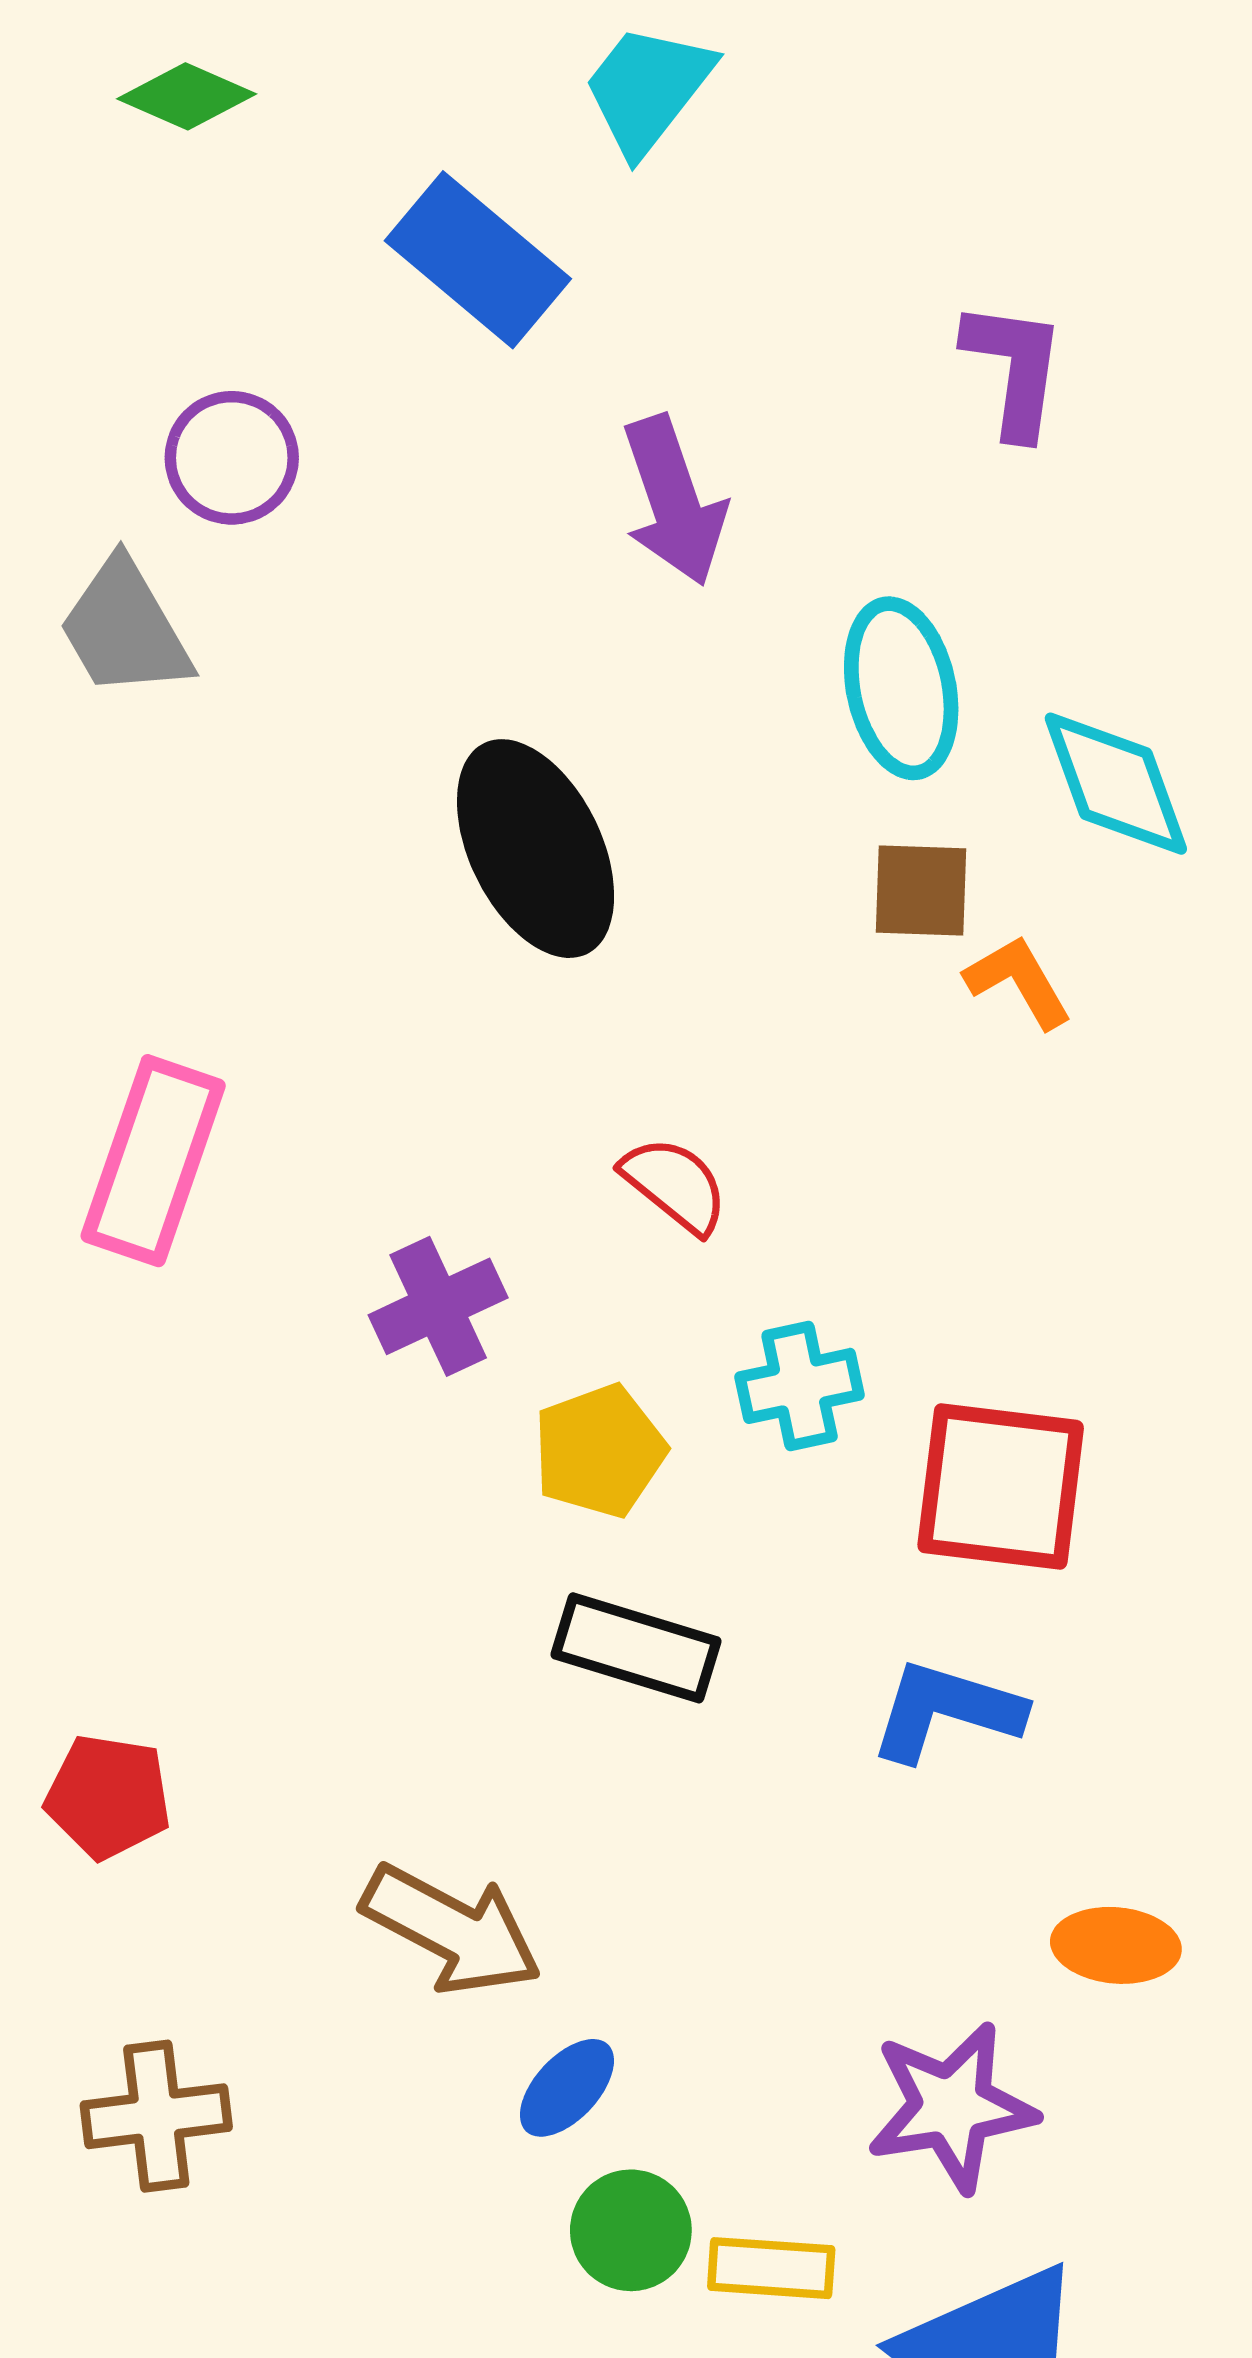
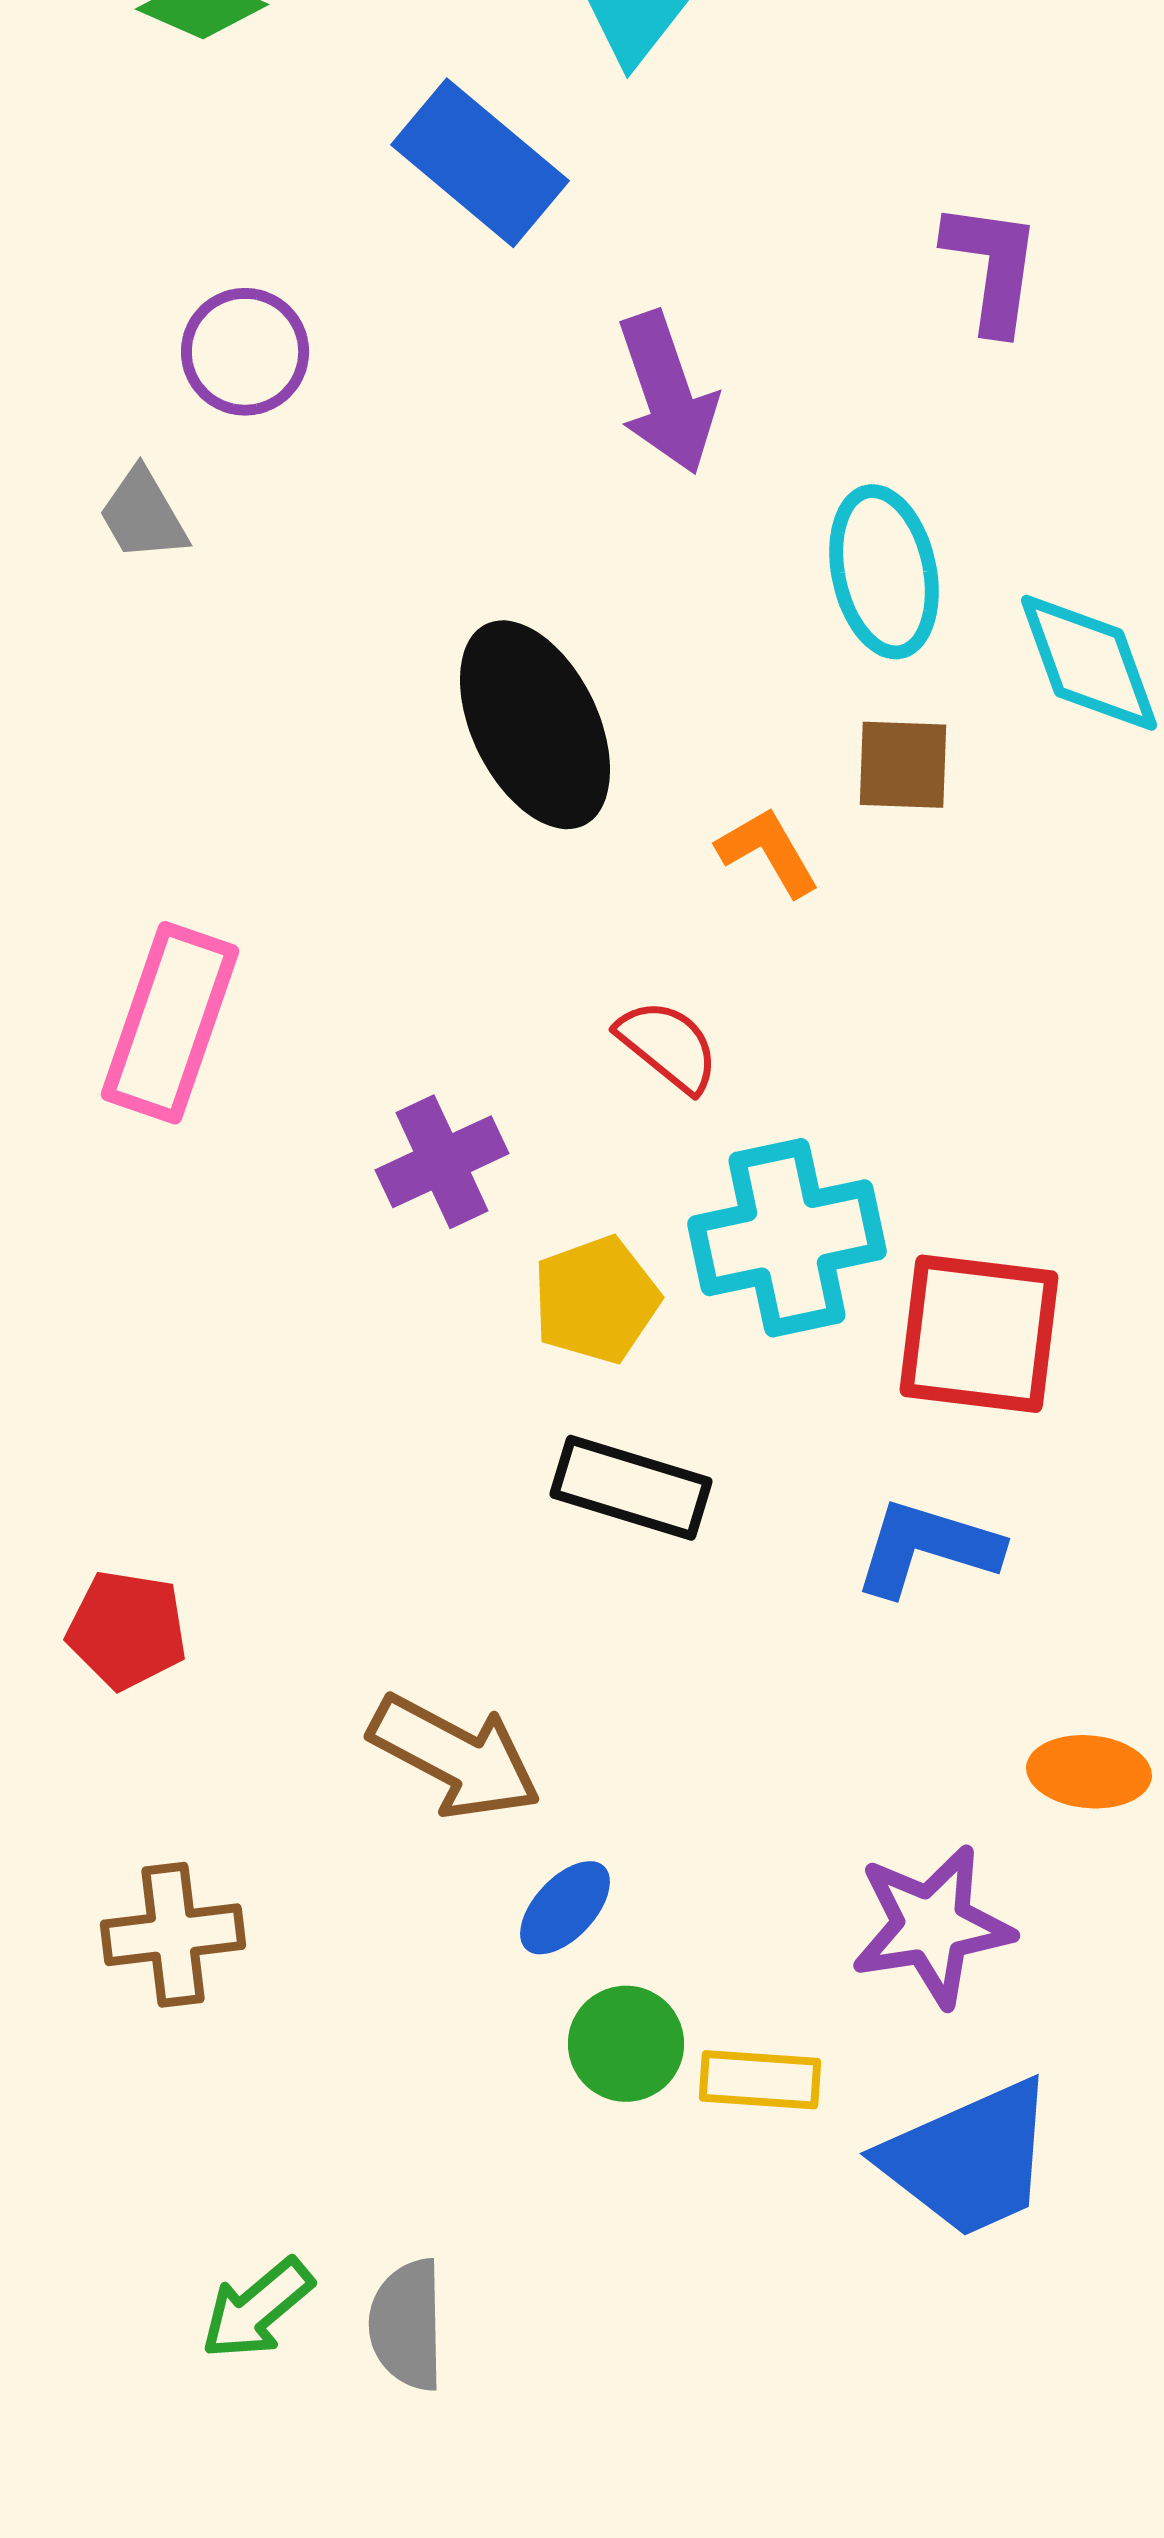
gray trapezoid: (125, 629) -> (143, 515), size x0.7
orange L-shape: (1018, 982) -> (768, 852), moved
cyan cross: (800, 1386) -> (787, 1238), size x1.6

